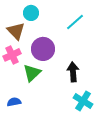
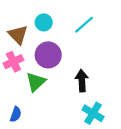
cyan circle: (31, 13) -> (44, 22), moved
blue semicircle: (14, 102) -> (16, 114), turned 120

